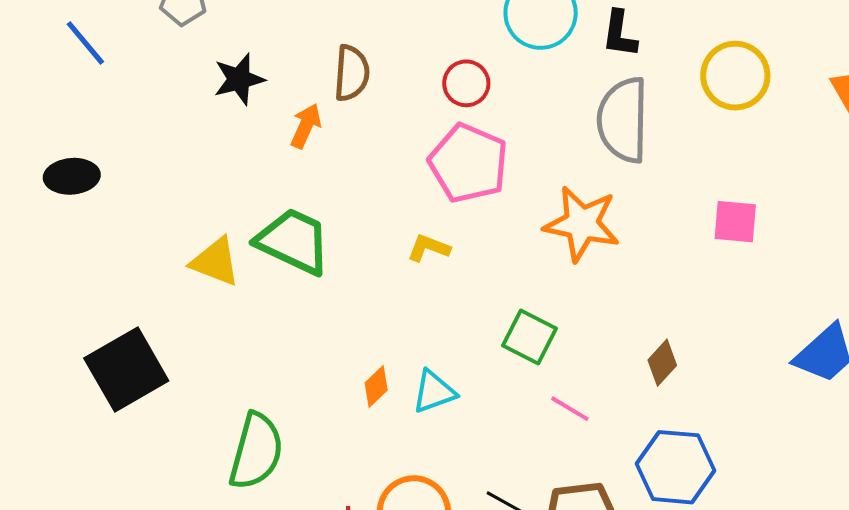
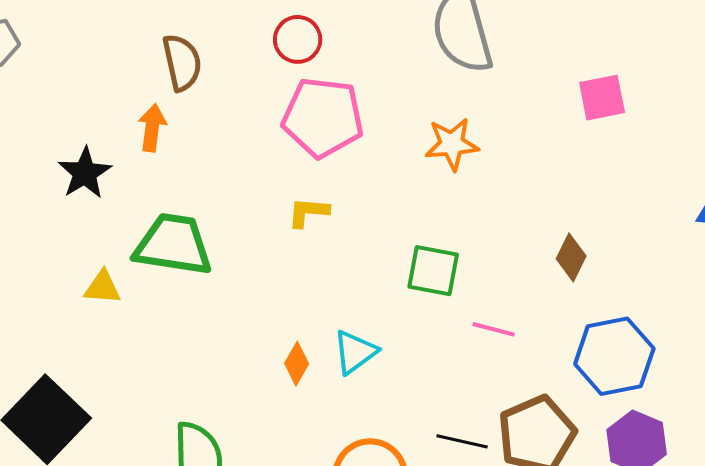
black star: (239, 79) -> (85, 173), moved
orange star: (582, 224) -> (452, 144), size x0.7
yellow triangle: (215, 262) -> (102, 287), size x0.7

